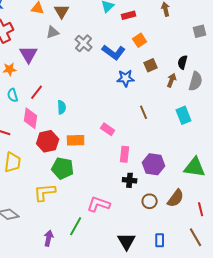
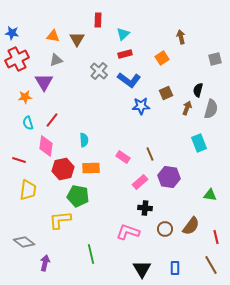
red rectangle: (129, 15) -> (125, 54), moved
gray triangle: (53, 32) -> (56, 60), moved
orange square: (140, 40) -> (162, 58), moved
cyan semicircle: (62, 107) -> (84, 140), moved
brown line: (144, 112) -> (150, 154), moved
pink rectangle: (125, 154) -> (140, 182), turned 42
purple hexagon: (154, 164) -> (169, 177), moved
green triangle: (195, 167) -> (210, 195), size x0.6
pink L-shape: (99, 204) -> (128, 232), moved
green line: (76, 226) -> (91, 254), turned -42
purple arrow: (49, 238) -> (45, 263), moved

